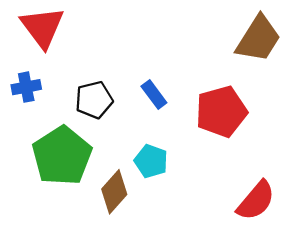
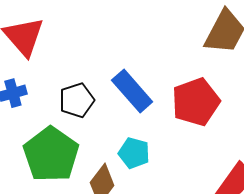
blue rectangle: (154, 94) -> (132, 91), size x1.6

